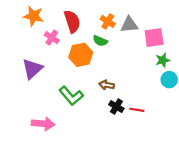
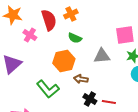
orange cross: (108, 21) -> (71, 14), moved, turned 32
gray triangle: (129, 25) -> (102, 56), moved
orange hexagon: (81, 55) -> (64, 61), moved

